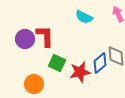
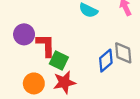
red L-shape: (45, 36) -> (46, 45), moved
red star: (80, 72) -> (64, 82), moved

